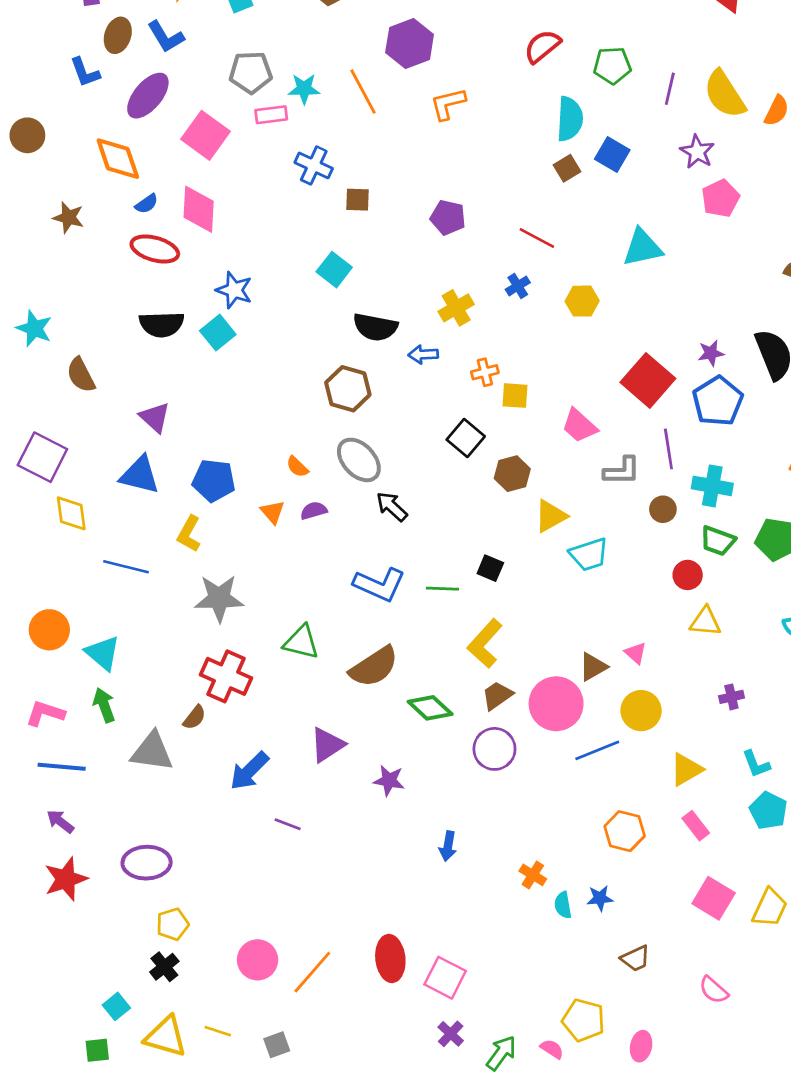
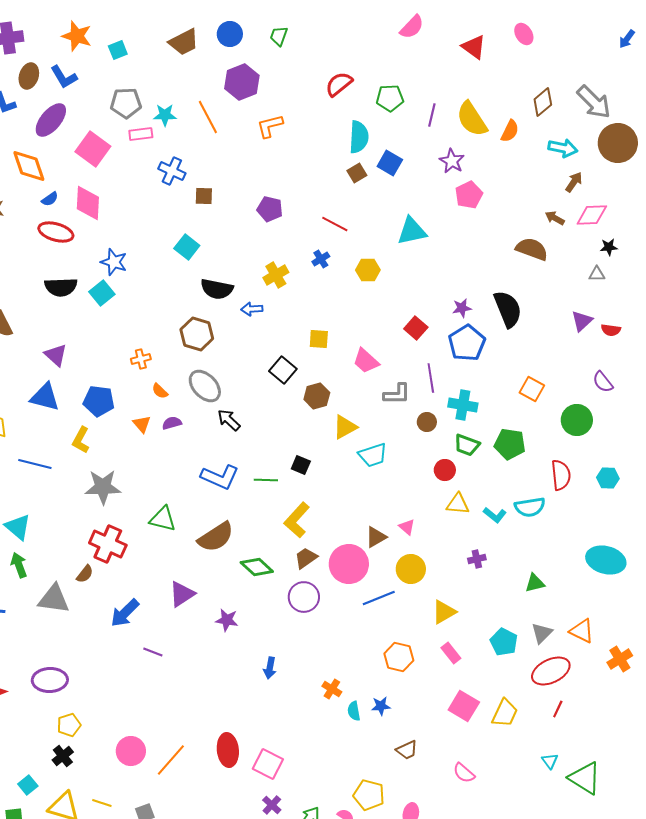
orange cross: (485, 372) -> (141, 359), moved
red square: (648, 380) -> (416, 328), size x0.6
cyan L-shape: (756, 764) -> (495, 515), moved, turned -30

